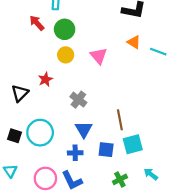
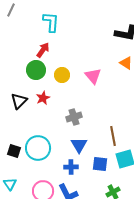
red arrow: (37, 23) -> (43, 50), moved, turned 77
green circle: (65, 29) -> (36, 70), moved
black triangle: (20, 93) -> (19, 101), moved
gray cross: (78, 100) -> (74, 117), turned 35

